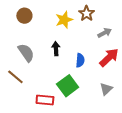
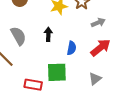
green square: (68, 86) -> (57, 72), turned 30

